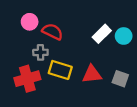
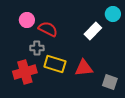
cyan circle: (124, 36) -> (113, 14), moved
gray square: (120, 79) -> (110, 82), moved

